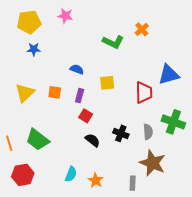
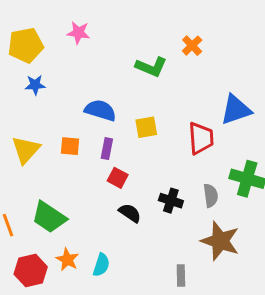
blue semicircle: (77, 69) -> (100, 110), size x1.5
orange star: (96, 180) -> (67, 260), moved
gray rectangle: (133, 183) -> (181, 275), moved

